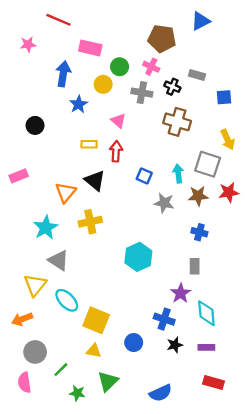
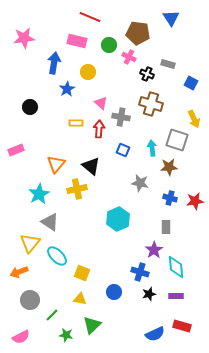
red line: (59, 20) -> (90, 17), moved
blue triangle: (201, 21) -> (171, 18), turned -36
pink star: (28, 44) -> (24, 38), size x1.5
green circle: (120, 67) -> (109, 45), moved
gray cross: (142, 93) -> (121, 117), moved
blue square: (224, 97) -> (191, 83), turned 32
black triangle: (95, 181) -> (91, 166), moved
red star: (229, 192) -> (195, 201), moved
gray star: (164, 203) -> (140, 183), moved
yellow square: (96, 320) -> (82, 273), size x0.7
pink semicircle: (24, 382) -> (21, 337), moved, turned -108
blue semicircle: (161, 393) -> (155, 334), moved

